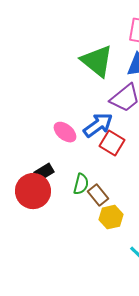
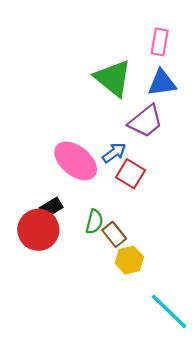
blue arrow: (98, 125) -> (114, 153), size x0.7
pink ellipse: (65, 132) -> (76, 161), size x1.6

